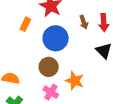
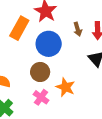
orange rectangle: (25, 24) -> (19, 28), size x1.6

